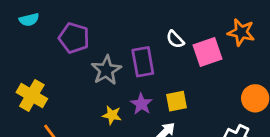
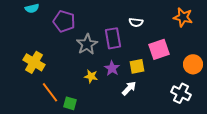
white semicircle: (175, 39) -> (136, 22), turned -40
pink square: (207, 52) -> (159, 49), moved

